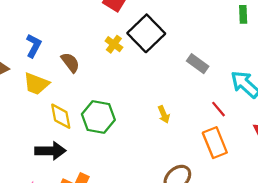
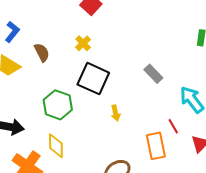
black square: (146, 33) -> (93, 79), moved, turned -32
red line: (219, 109) -> (173, 126), moved
yellow diamond: (61, 116) -> (56, 146), moved

